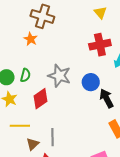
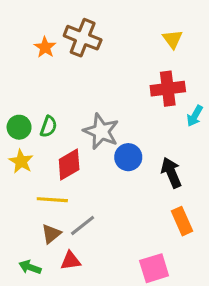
orange star: (31, 39) -> (45, 47), moved
blue circle: (91, 82) -> (128, 157), moved
yellow line: (20, 126) -> (52, 200), moved
gray line: (52, 137) -> (83, 225), turned 48

